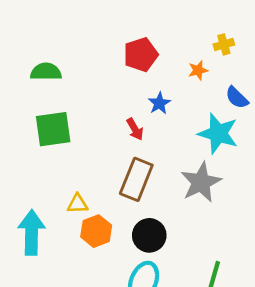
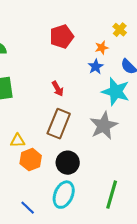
yellow cross: (224, 44) -> (120, 30), turned -32
blue star: (159, 103) -> (96, 67), moved

